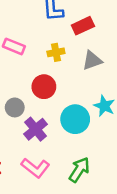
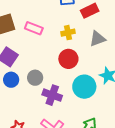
red circle: (44, 87) -> (68, 59), moved
purple cross: (36, 129) -> (52, 95), turned -30

